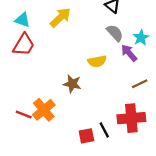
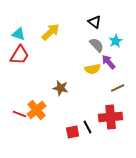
cyan star: (141, 38) -> (116, 41), moved
yellow semicircle: (97, 61) -> (93, 69), moved

